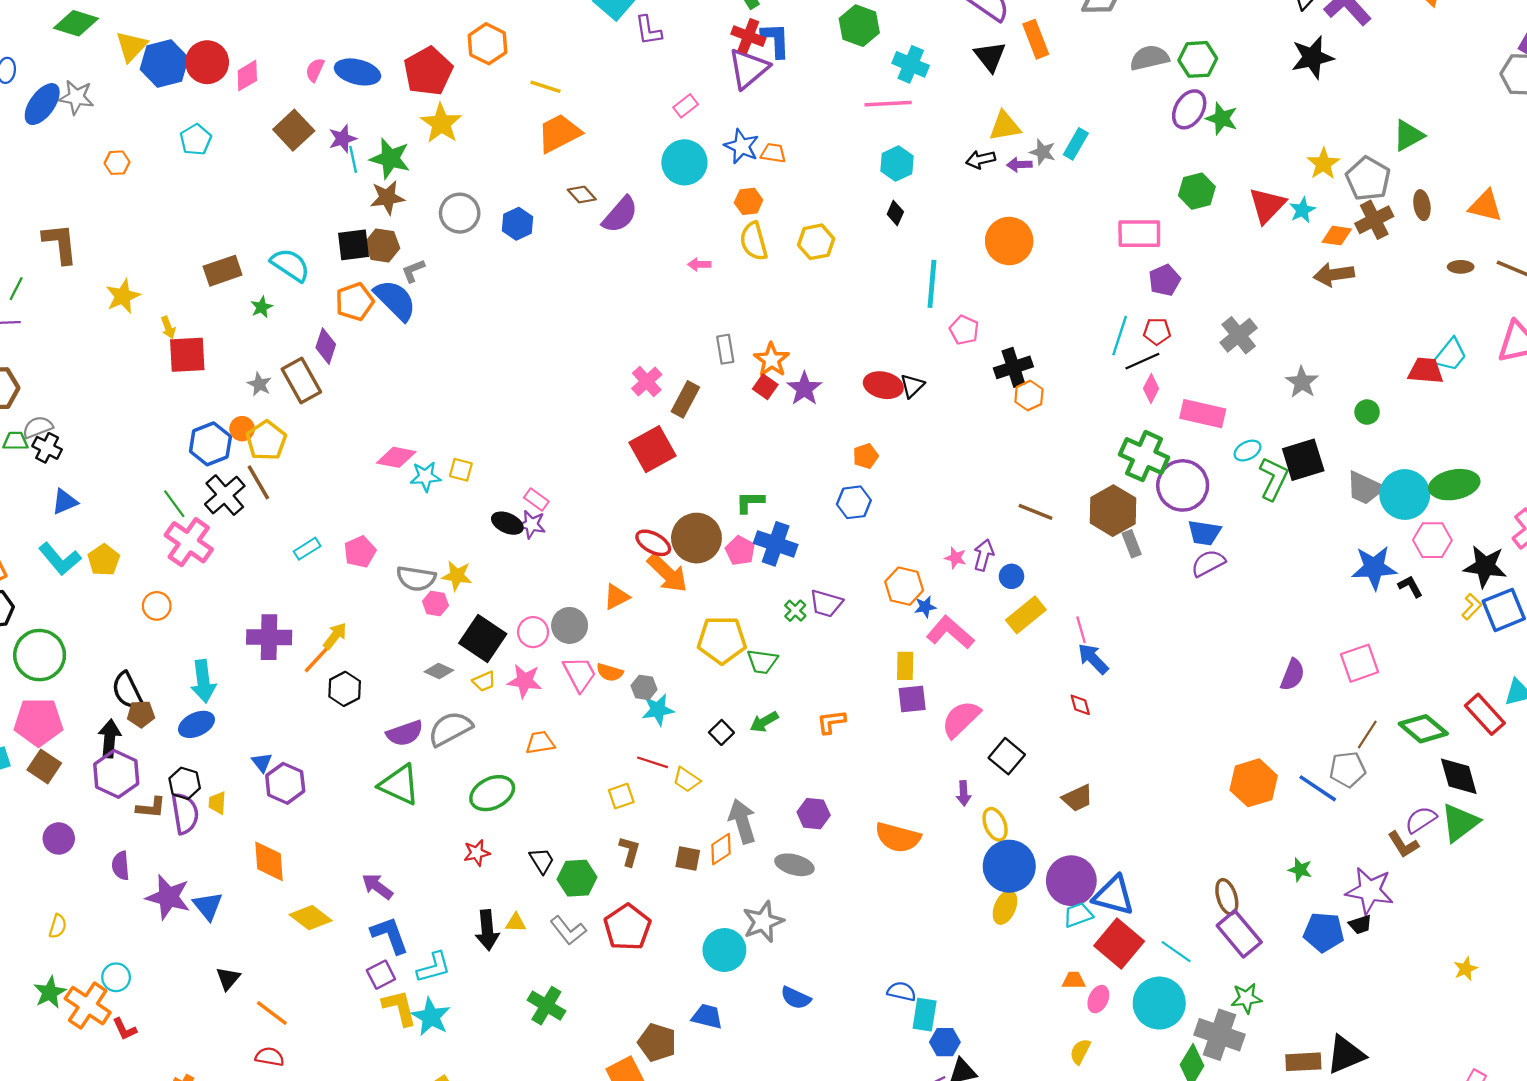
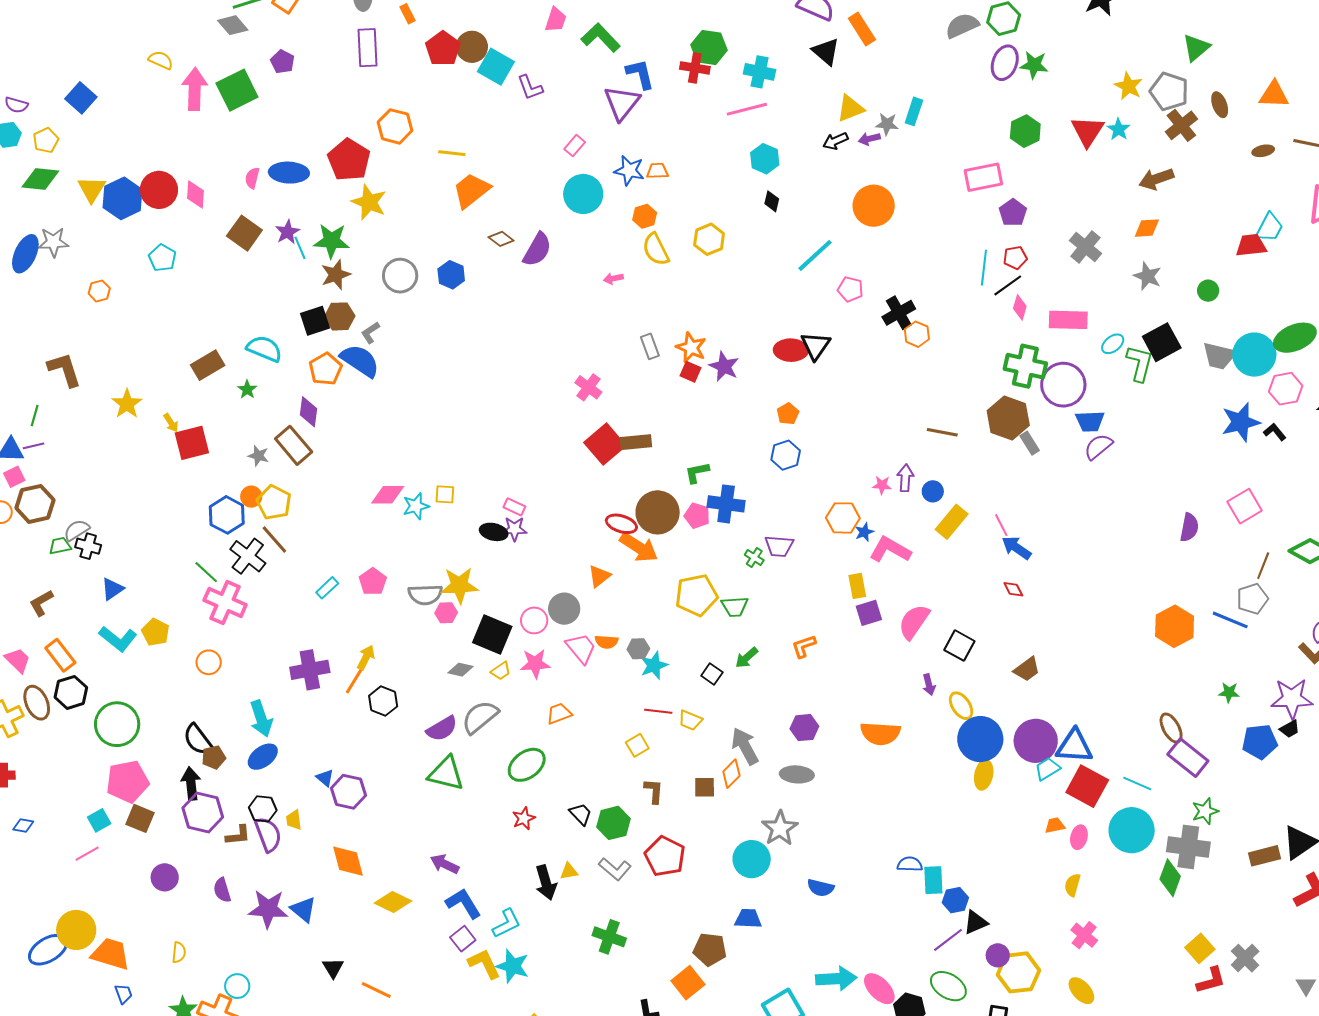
red cross: (748, 36) -> (695, 68), moved
pink diamond: (247, 76) -> (196, 194), turned -44
orange diamond: (1337, 236) -> (1147, 228), moved
cyan line: (932, 284) -> (815, 255), turned 54
black triangle: (912, 386) -> (816, 346), size x1.4
brown rectangle: (685, 399) -> (636, 442), moved, turned 68
yellow star: (457, 576) -> (460, 585), size x1.4

